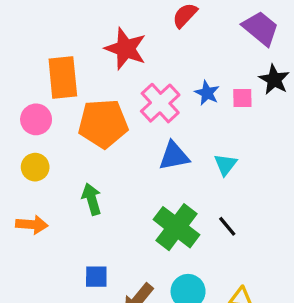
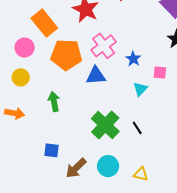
orange rectangle: (63, 78) -> (44, 23), turned -40
blue star: (207, 93) -> (133, 59), moved
pink square: (242, 98) -> (160, 73), moved
blue triangle: (174, 156) -> (96, 76), moved

